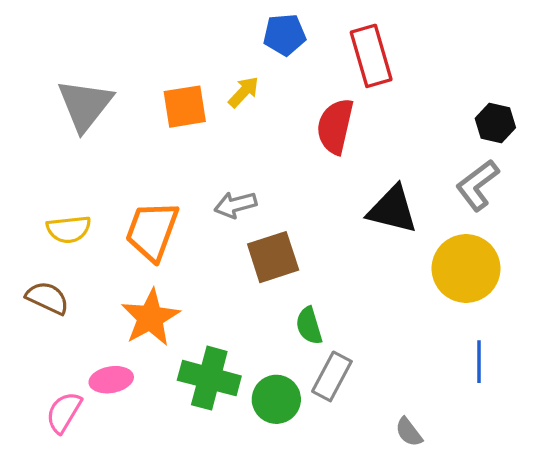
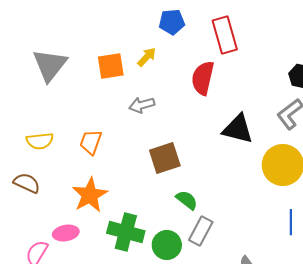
gray arrow: (235, 205) -> (142, 105), moved
orange trapezoid: (152, 231) -> (91, 142), size x0.7
green semicircle: (309, 326) -> (187, 200), turned 145

